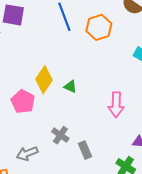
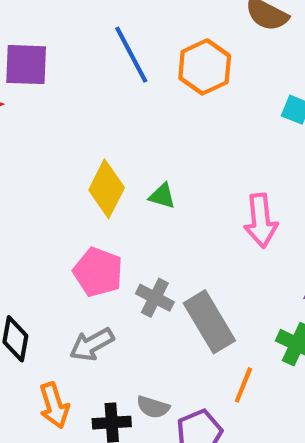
pink pentagon: (23, 102) -> (98, 272), moved
gray rectangle: (85, 150) -> (209, 322), size x1.6

